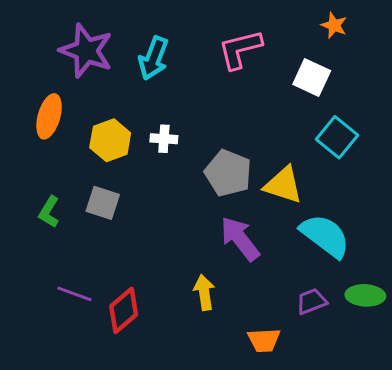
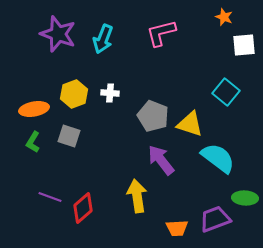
white square: (312, 78) -> (244, 45), moved, turned -30
orange ellipse: (49, 116) -> (34, 109), moved, turned 64
yellow arrow: (204, 292) -> (137, 196), size x1.4
purple trapezoid: (312, 301) -> (215, 219), moved, size x1.5

